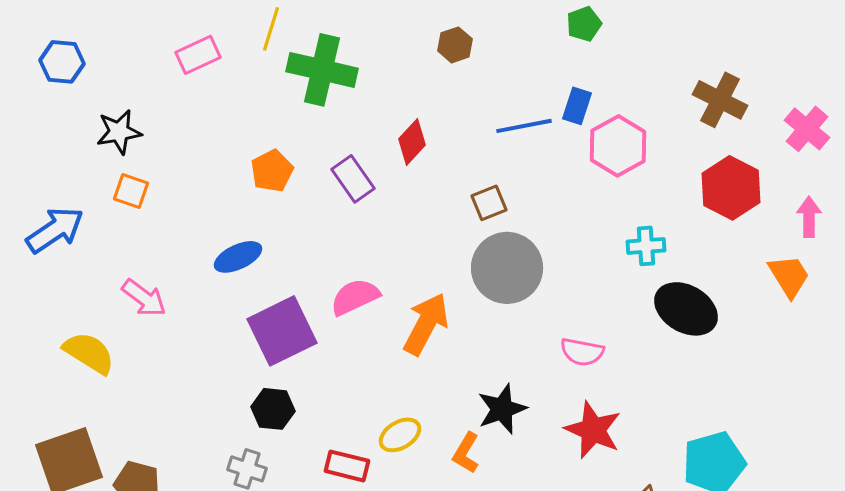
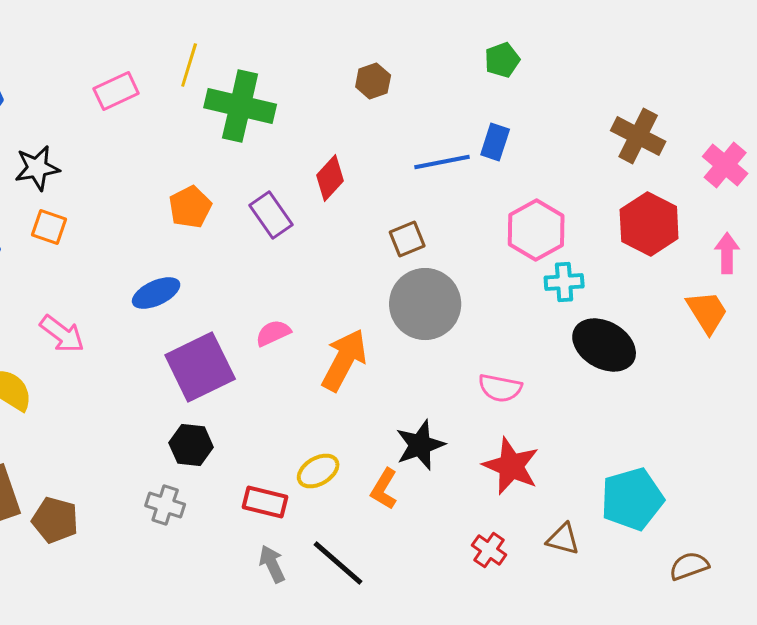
pink hexagon: (618, 146) -> (536, 230), moved
pink semicircle: (355, 297) -> (273, 333), size x0.7

